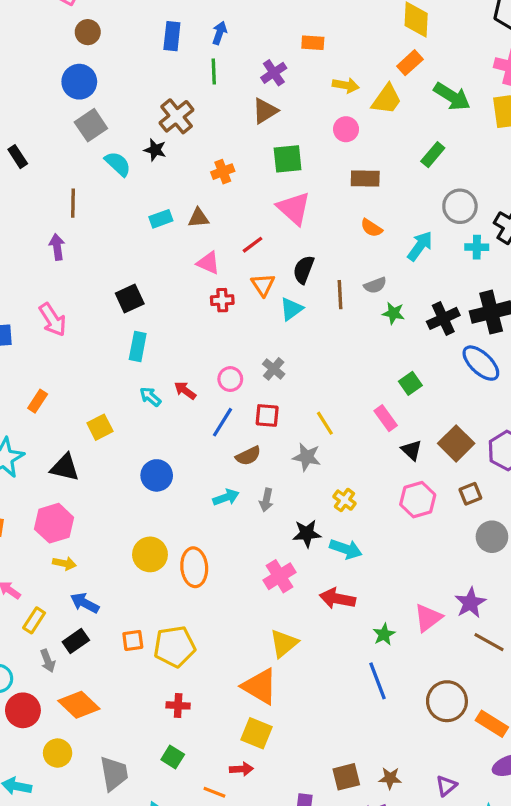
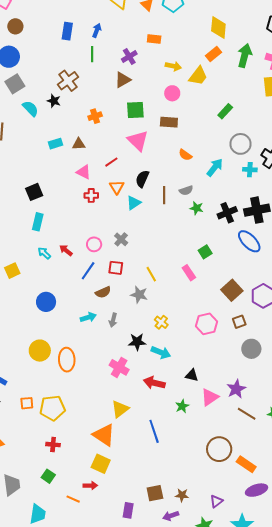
green arrow: (452, 96) -> (245, 56), moved, turned -110
brown rectangle: (365, 178) -> (169, 122), moved
black triangle: (412, 450) -> (192, 375), moved, turned -32
pink cross: (280, 576) -> (119, 367), turned -30
blue line: (378, 681) -> (154, 431), moved

